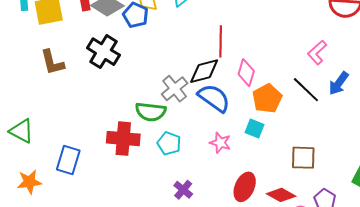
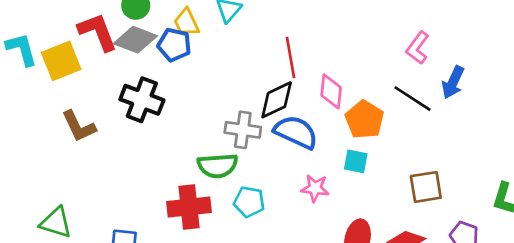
gray cross: (175, 89) -> (243, 130), turned -32

